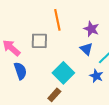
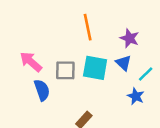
gray square: (39, 41) -> (65, 70), moved
cyan square: (63, 73) -> (95, 68), moved, turned -35

